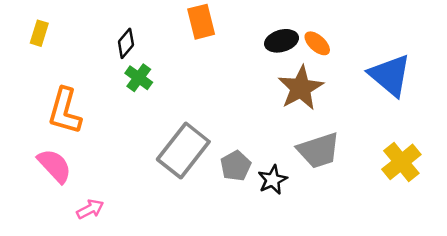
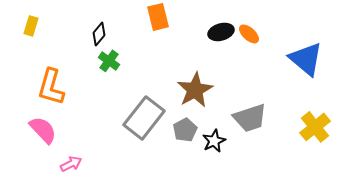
brown star: (301, 88) -> (195, 90), moved

